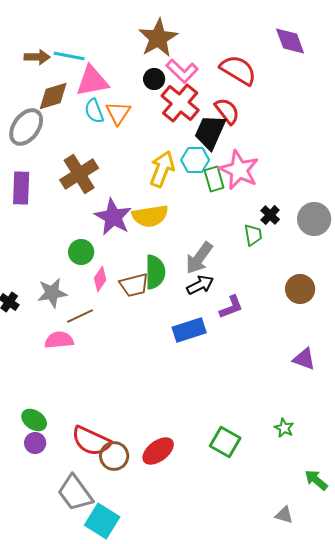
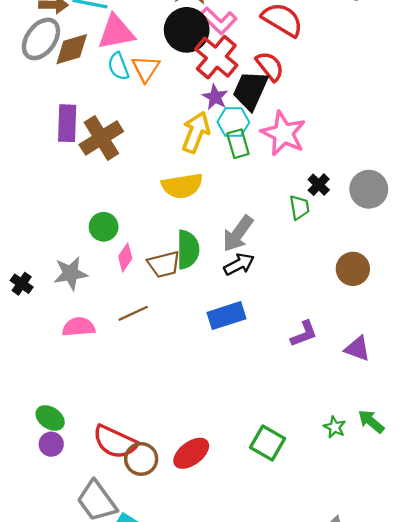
black circle: (154, 79) -> (187, 30), size x1.8
gray ellipse: (26, 127) -> (41, 39), moved
green rectangle: (214, 179) -> (238, 144), moved
purple rectangle: (21, 188) -> (67, 123), moved
purple star: (113, 217) -> (215, 97), moved, size x0.6
purple L-shape: (231, 307) -> (304, 334), moved
brown line: (80, 316) -> (133, 313), moved
green arrow: (316, 480) -> (371, 421), moved

